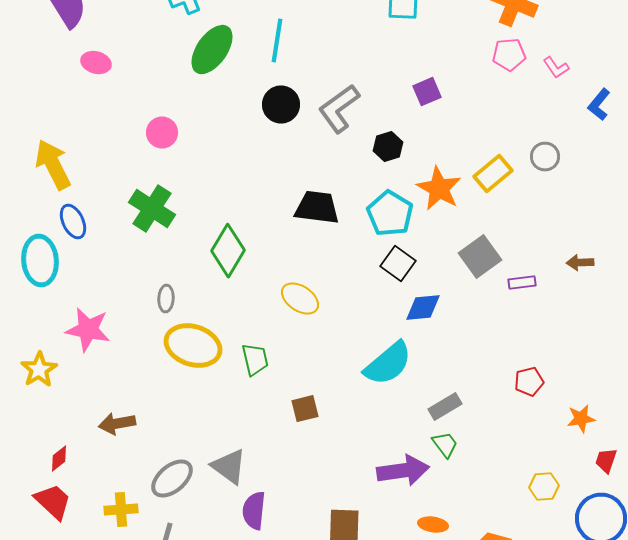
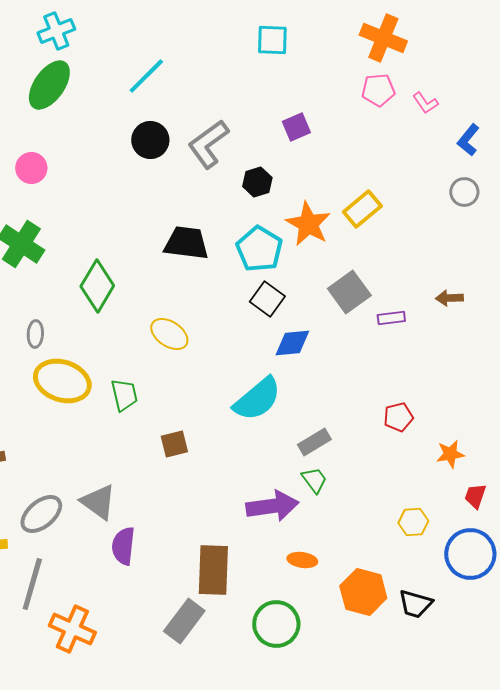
cyan line: (277, 41) -> (146, 76), turned 36
green ellipse: (212, 50) -> (49, 85), moved
gray circle: (545, 157) -> (464, 192), moved

